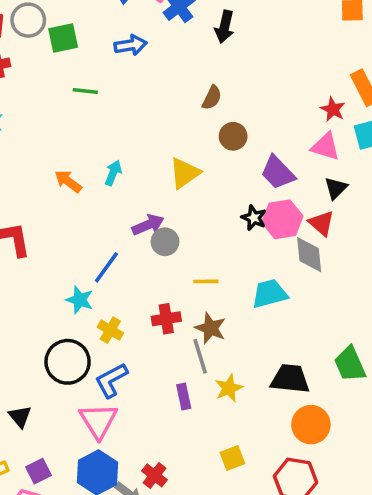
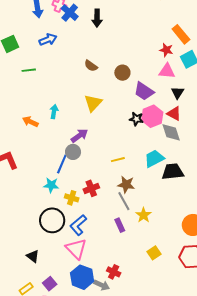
brown semicircle: (212, 98) -> (91, 66), moved, turned 112
brown circle: (233, 136) -> (122, 73), moved
gray circle: (165, 242) -> (73, 152), moved
red cross: (166, 319) -> (91, 188), moved
black trapezoid: (290, 379) -> (173, 172), moved

